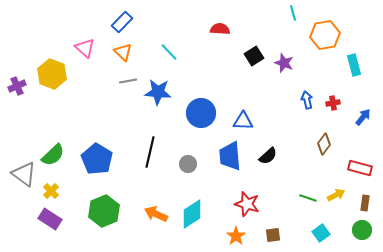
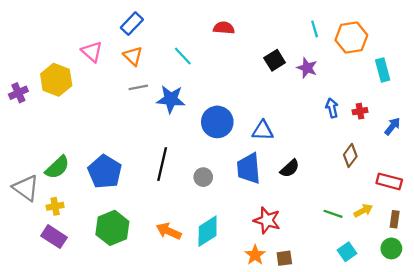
cyan line: (293, 13) -> (315, 29), moved
red semicircle: (220, 29) -> (224, 28), moved
yellow cross: (51, 191) -> (55, 206), turned 35
brown square: (273, 235) -> (284, 258), moved

